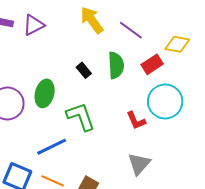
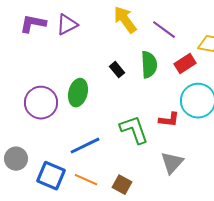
green L-shape: (81, 117) -> (134, 130), moved
red L-shape: (136, 121) -> (169, 120), turned -60

